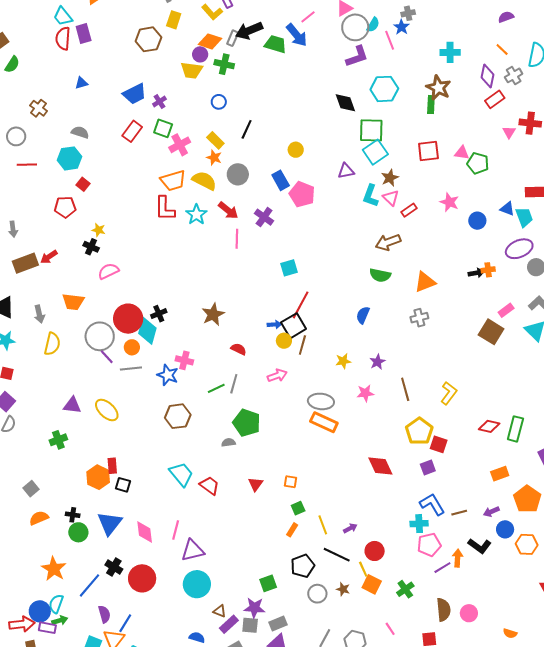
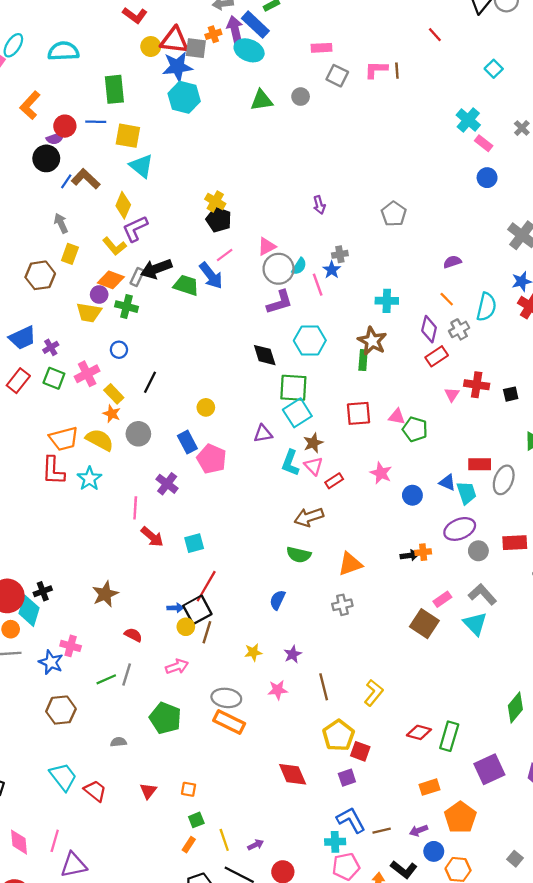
pink cross: (180, 145) -> (87, 374), moved
red arrow: (228, 210) -> (152, 537), moved
green pentagon: (247, 423) -> (165, 718), moved

